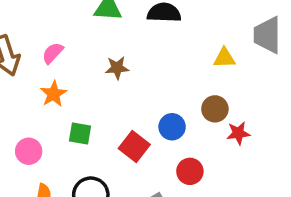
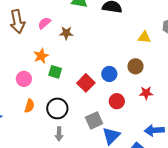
brown star: (117, 68) -> (66, 33), moved
orange star: (54, 94) -> (41, 56), moved
red star: (238, 133) -> (146, 93), moved

